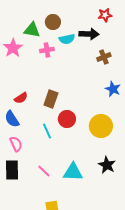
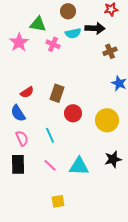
brown circle: (53, 22) -> (68, 11), moved
pink cross: (47, 50) -> (53, 44), turned 32
cyan line: (47, 131) -> (50, 135), moved
black star: (107, 165) -> (113, 159), turned 30

